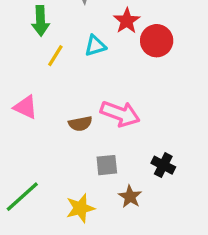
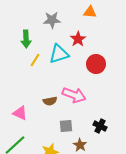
red circle: (157, 41) -> (96, 64), moved
cyan triangle: (95, 46) -> (59, 54), size x1.5
pink triangle: (26, 107) -> (20, 113), moved

